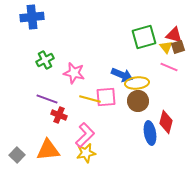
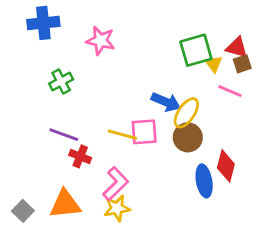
yellow triangle: (166, 47) -> (214, 64), moved
pink star: (74, 73) -> (101, 41), moved
yellow ellipse: (137, 83) -> (186, 113), turned -50

